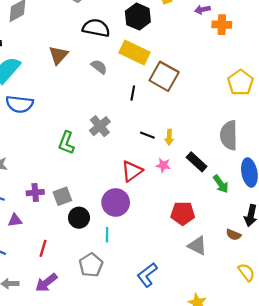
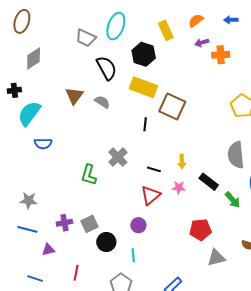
black semicircle: (96, 28) -> (107, 68), turned 55
gray semicircle: (99, 67) -> (102, 102), moved
blue semicircle: (20, 104) -> (43, 144), size x0.7
black line: (147, 135) -> (154, 169), moved
purple circle: (116, 202) -> (138, 225), size x0.6
gray triangle: (197, 246) -> (216, 258), turned -36

